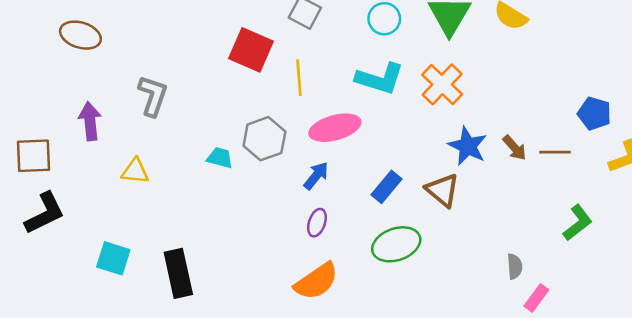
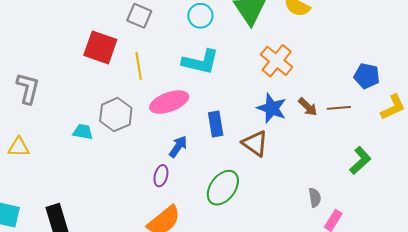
orange cross: (442, 84) -> (277, 61), moved
blue arrow: (316, 176) -> (178, 147), moved
blue rectangle: (386, 187) -> (216, 124), moved, turned -45
green ellipse: (396, 244) -> (223, 188), turned -30

